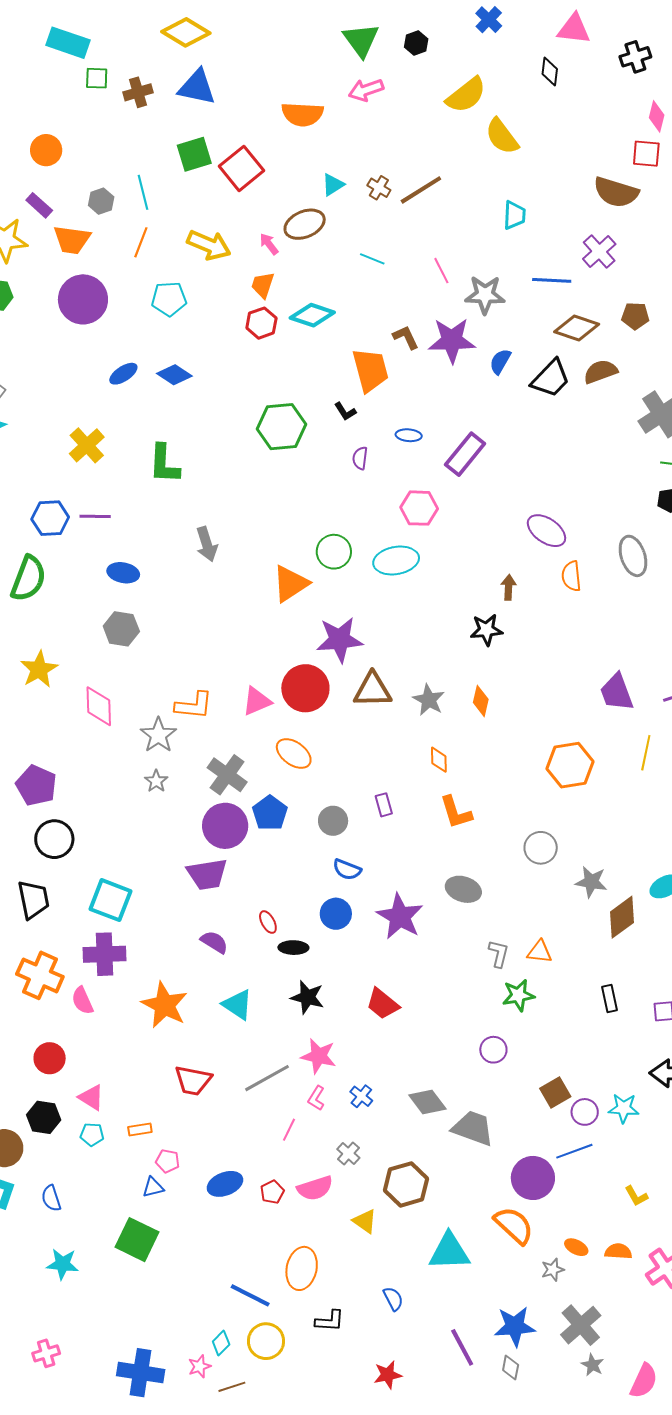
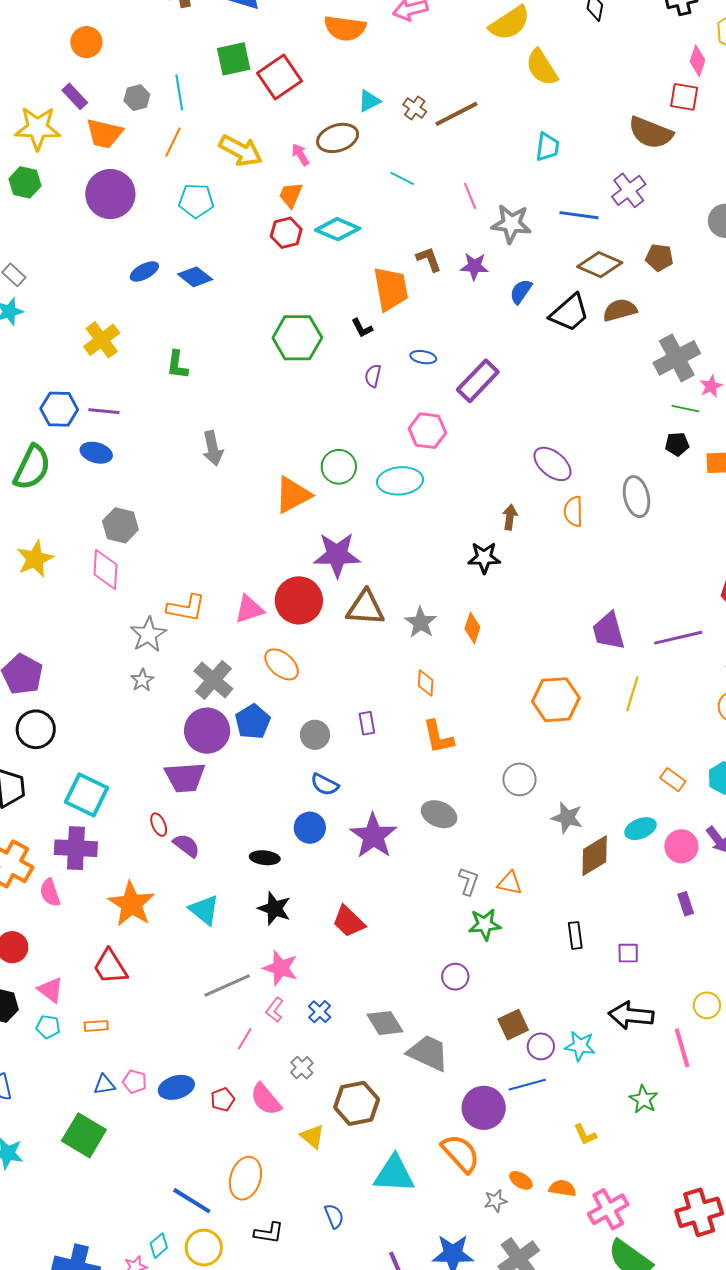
purple star: (452, 340) -> (474, 266), size x0.6
green L-shape: (164, 464) -> (177, 365), size x0.7
blue ellipse: (123, 573) -> (96, 453), moved
pink diamond: (99, 706) -> (105, 570), moved
red ellipse: (268, 922) -> (159, 825), moved
red trapezoid: (193, 1080) -> (110, 967), moved, turned 42
pink pentagon: (168, 1161) -> (135, 1082), moved
pink semicircle: (315, 1188) -> (266, 1099), turned 63

